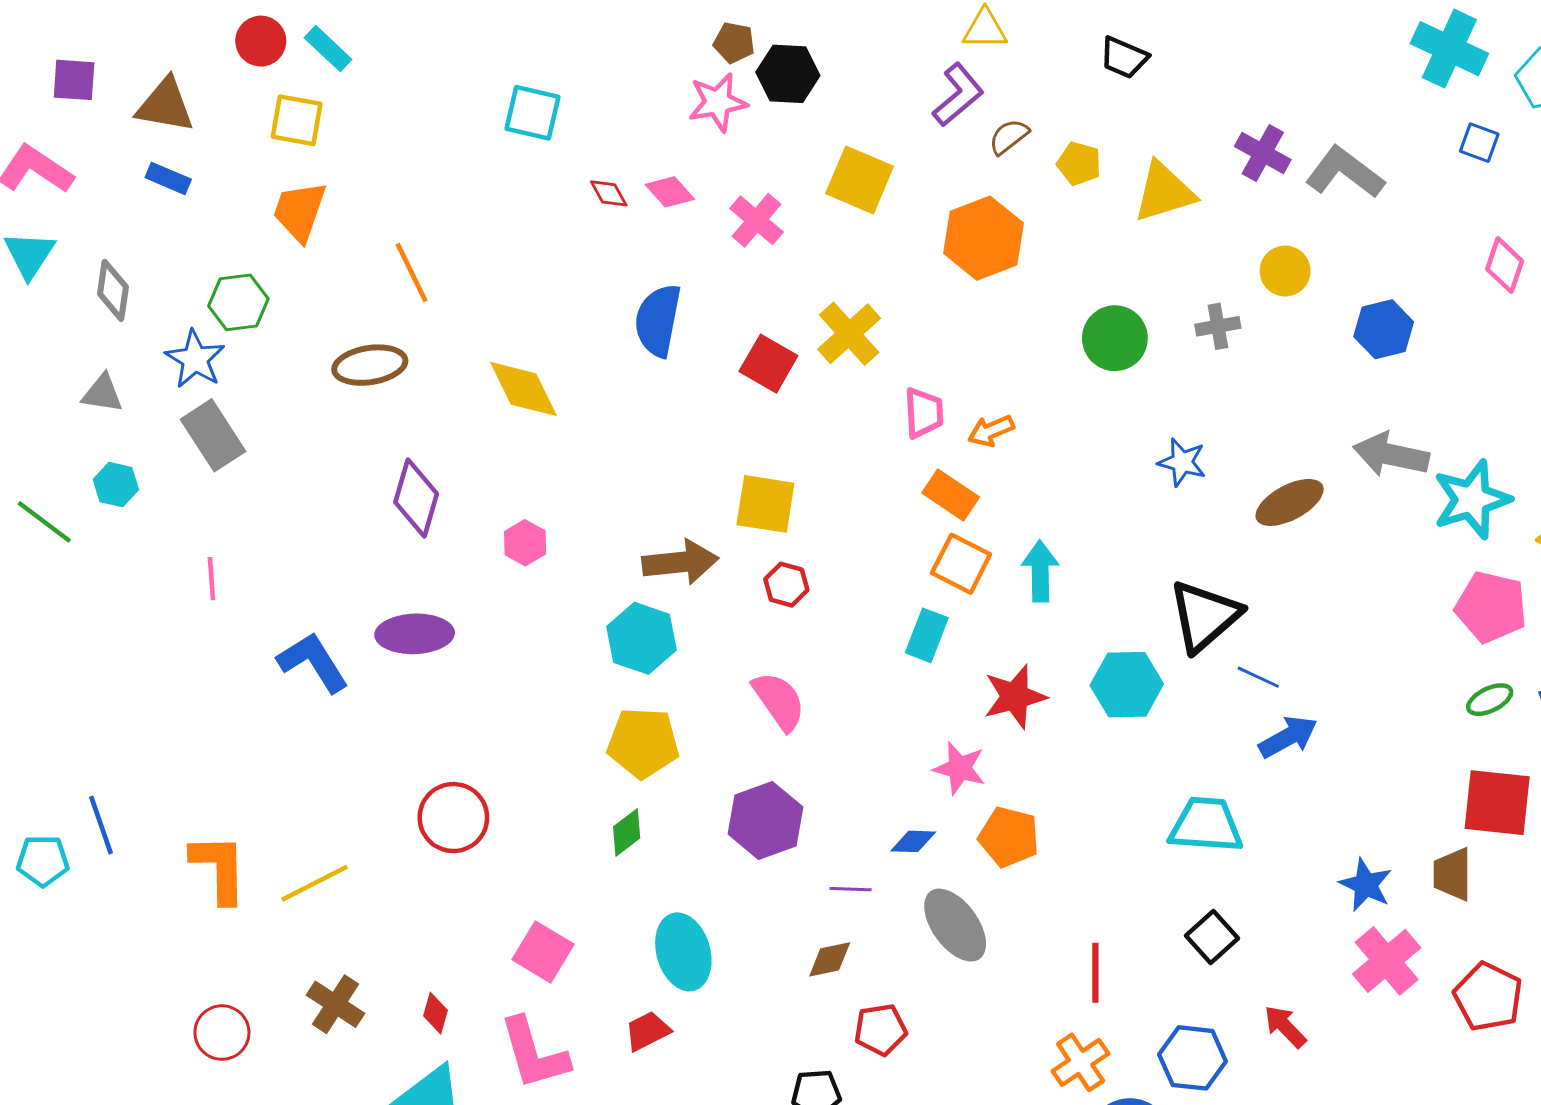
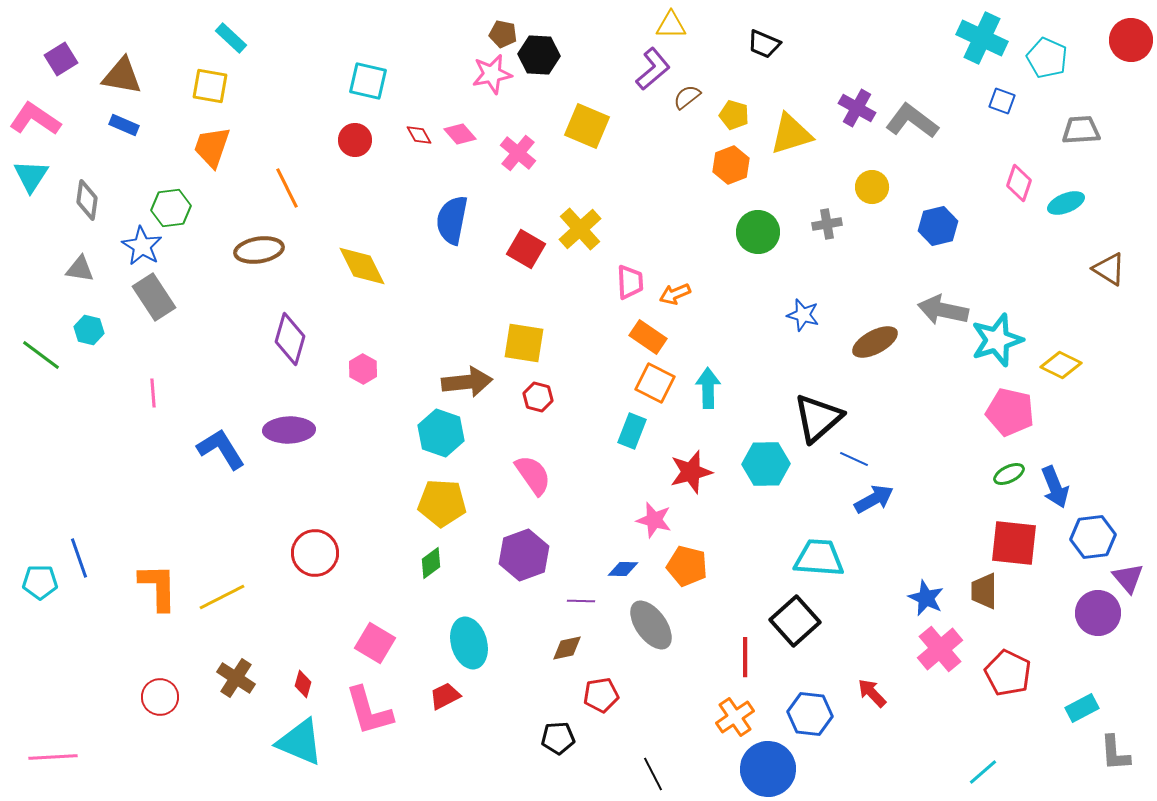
red circle: (261, 41) -> (355, 140), moved
purple square: (74, 80) -> (61, 59), turned -36
orange hexagon: (983, 238) -> (731, 165), moved, size x0.7
black square: (1212, 937) -> (795, 621), moved, size x1.4

